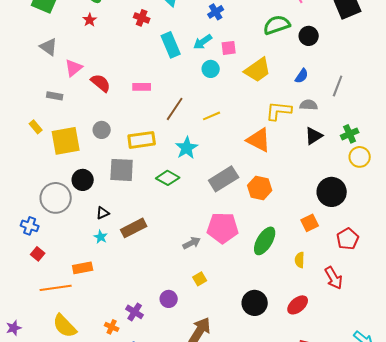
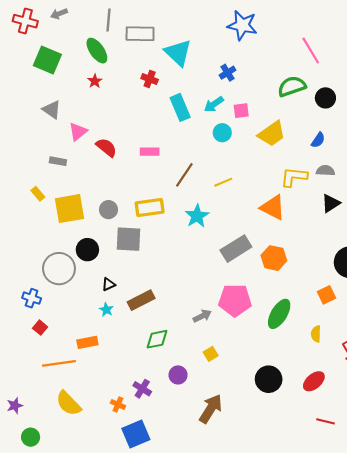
gray circle: (102, 130) -> (108, 210), moved
green diamond: (168, 178) -> (157, 339), moved, turned -40

